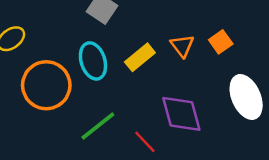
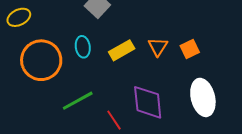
cyan ellipse: (93, 61) -> (83, 47), size x0.7

